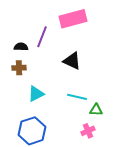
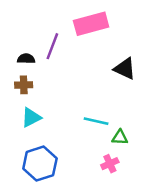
black triangle: (72, 61) -> (125, 69), moved
cyan triangle: (36, 94) -> (31, 117), moved

